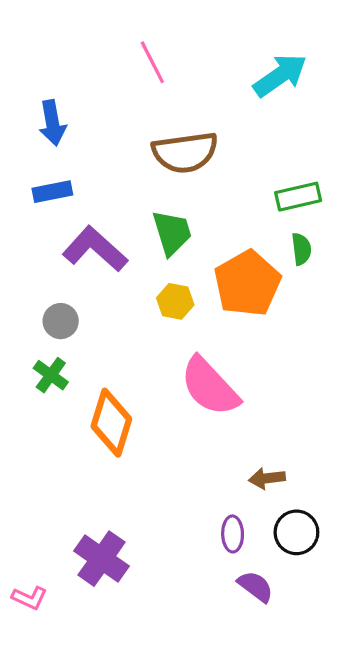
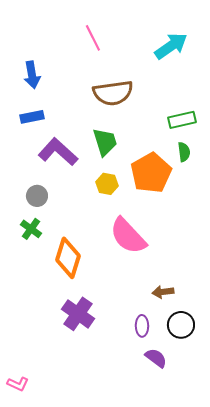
purple cross: (102, 559) -> (78, 314), moved
pink L-shape: (29, 598) -> (18, 384), moved

